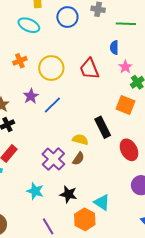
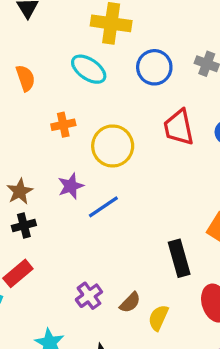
red trapezoid: (89, 69) -> (179, 127), moved
yellow semicircle: (80, 139) -> (158, 318), moved, turned -91
purple cross: (53, 159) -> (89, 296), size x0.7

